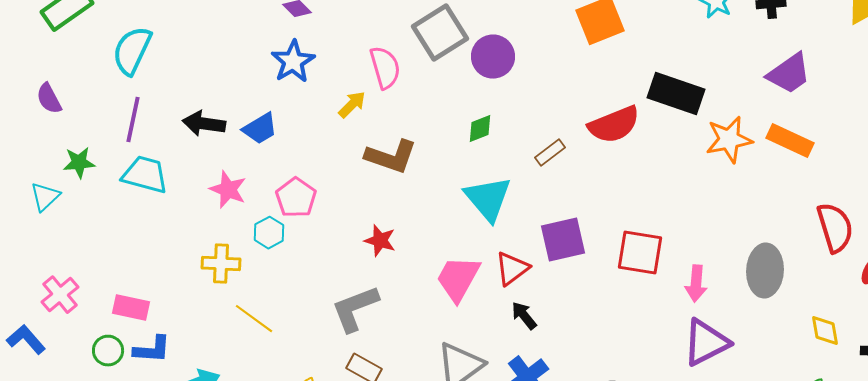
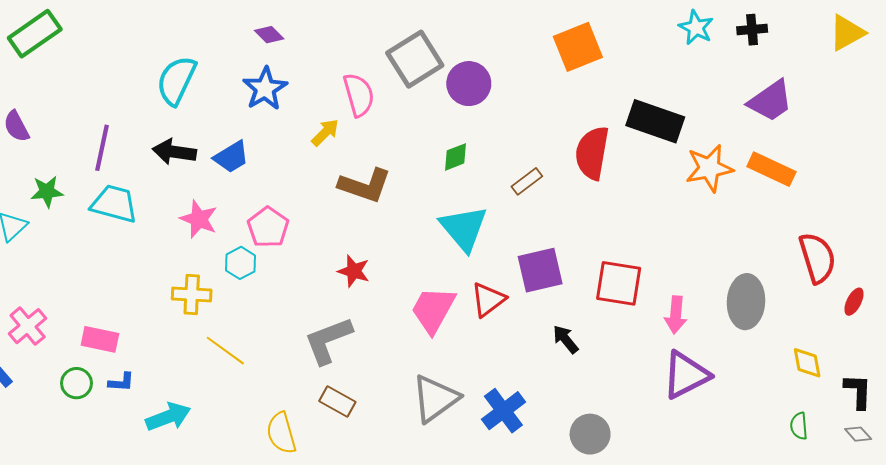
cyan semicircle: (132, 51) -> (176, 81), moved
red semicircle: (614, 125) -> (592, 153), turned 122
black arrow: (524, 316) -> (566, 339), moved
blue L-shape: (152, 350) -> (121, 382), size x0.7

